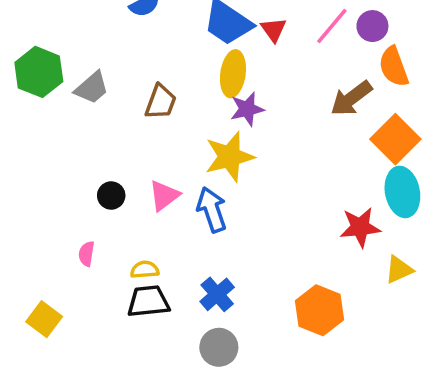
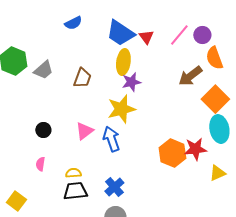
black circle: (111, 196) -> (43, 130), moved
orange hexagon: (319, 310) -> (172, 153), moved

